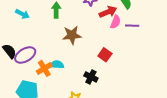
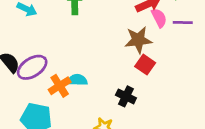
pink semicircle: (115, 22) -> (159, 18), turned -48
brown star: (72, 35) -> (138, 40), moved

